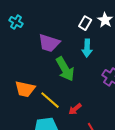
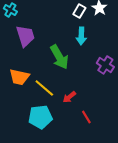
purple trapezoid: (49, 43) -> (25, 36), moved, turned -125

